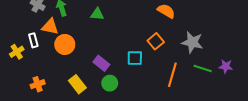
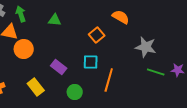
orange square: (156, 41) -> (97, 35), moved
orange line: (172, 75) -> (109, 80), moved
green circle: (110, 83) -> (75, 92), moved

